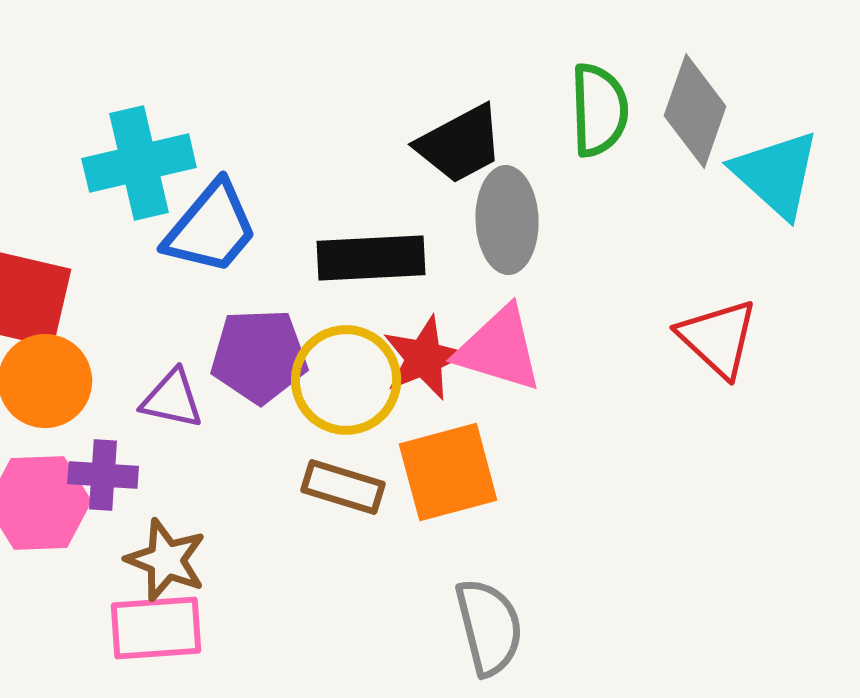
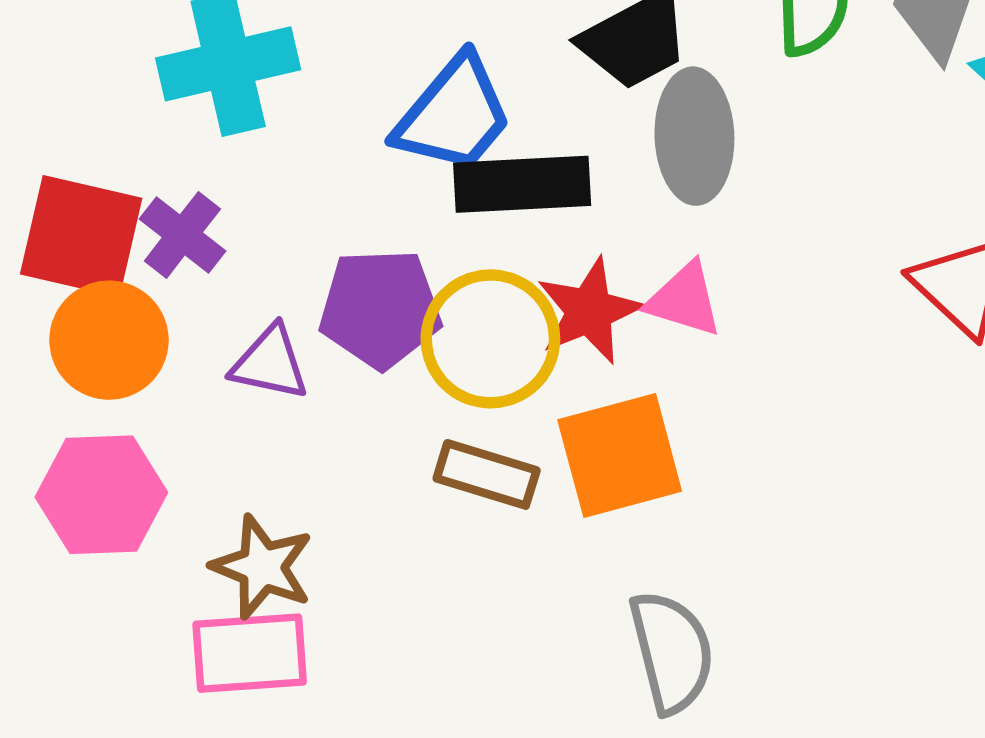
blue trapezoid: (211, 228) -> (454, 115), moved
pink triangle: (499, 349) -> (684, 300), size x0.7
purple cross: (103, 475) -> (182, 235), moved, turned 34

